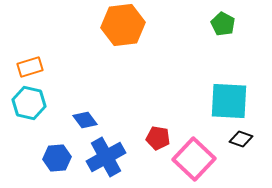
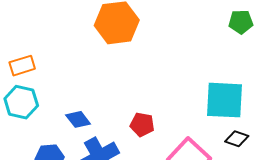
green pentagon: (223, 24) -> (241, 22), moved, turned -30
red pentagon: (158, 138) -> (142, 125), moved

